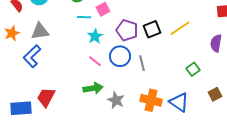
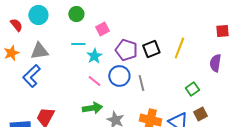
cyan line: (84, 17) -> (78, 44), moved
yellow line: (180, 28) -> (179, 48), turned -35
brown square: (215, 94) -> (200, 114), moved

